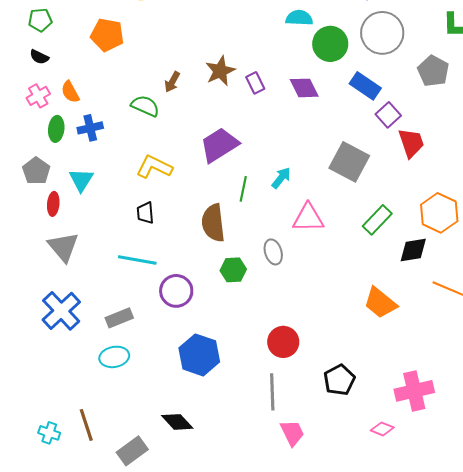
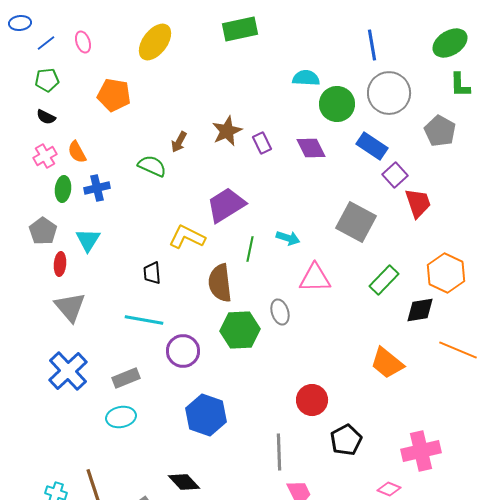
yellow L-shape: (154, 167) -> (187, 237), moved
cyan arrow: (281, 178) -> (288, 238), turned 70
green hexagon: (233, 270) -> (240, 330), size x1.5
red circle: (283, 342) -> (312, 400), moved

